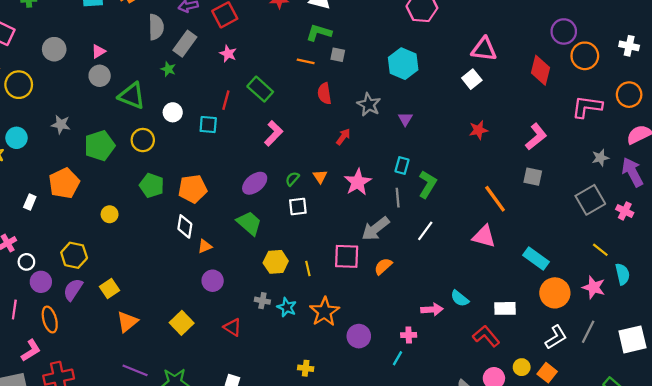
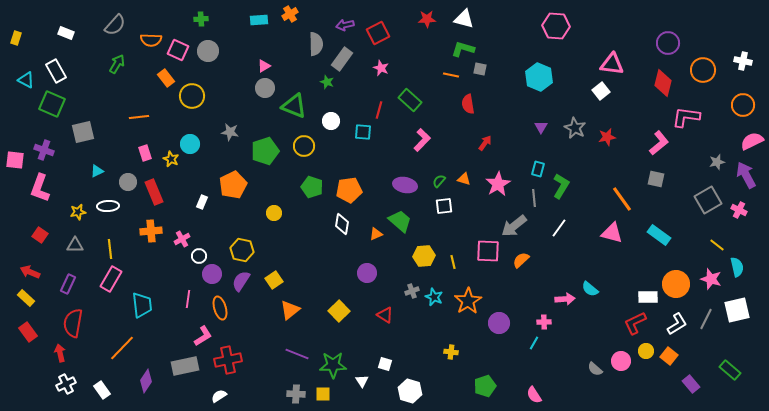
purple circle: (564, 31) -> (668, 43), moved
gray circle: (54, 49) -> (208, 51), moved
gray star: (369, 105) -> (575, 128), moved
pink L-shape: (587, 107) -> (686, 117), moved
orange triangle: (320, 177) -> (464, 179), turned -40
purple ellipse: (255, 183) -> (405, 185), turned 50
orange triangle: (205, 246) -> (376, 234), moved
cyan rectangle: (536, 259) -> (659, 235), moved
gray cross: (262, 301) -> (412, 291), turned -32
white rectangle: (505, 308) -> (648, 297), moved
red L-shape: (486, 336) -> (635, 323), moved, turned -75
white square: (632, 339) -> (737, 310), moved

